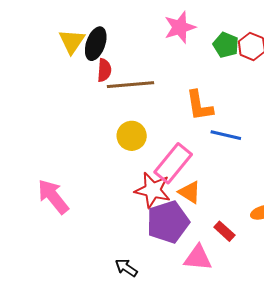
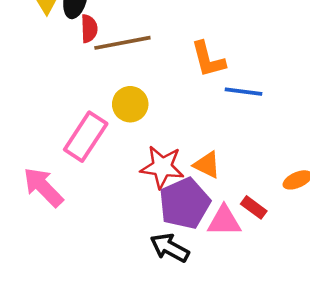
pink rectangle: (173, 163) -> (86, 137), moved
pink triangle: (198, 258) -> (224, 221), moved
black arrow: (126, 268) -> (170, 248), moved, size x1.4

